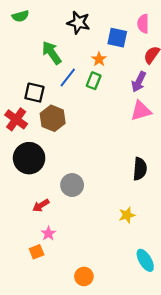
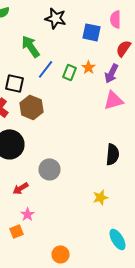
orange star: (99, 59) -> (88, 67), moved

